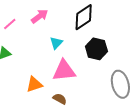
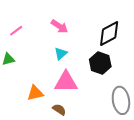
pink arrow: (40, 16) -> (59, 26), moved, turned 66
black diamond: (84, 17) -> (109, 34), moved

